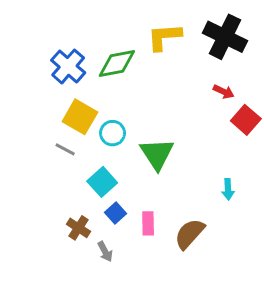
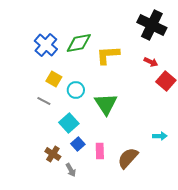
yellow L-shape: (164, 37) -> (108, 55), moved
yellow square: (80, 117) -> (54, 79), size x0.7
cyan arrow: (228, 189) -> (160, 136), moved, turned -88

